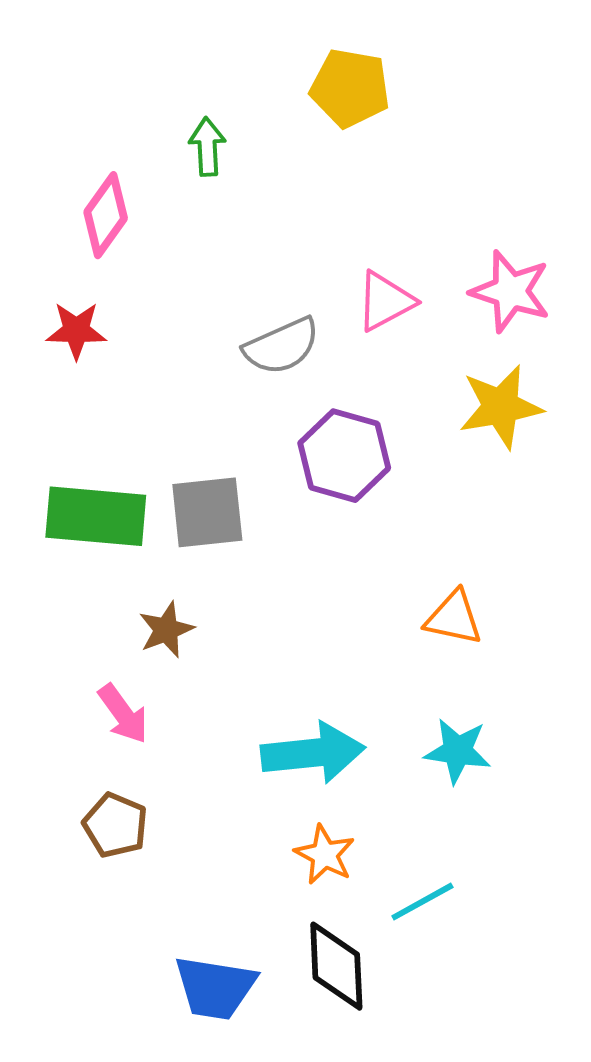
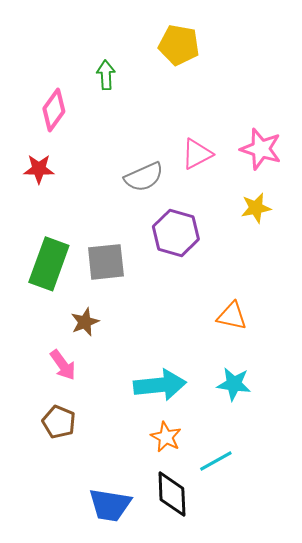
yellow star: (501, 407) -> (256, 208), size x0.7
green rectangle: (96, 516) -> (49, 264), turned -75

